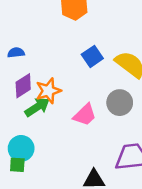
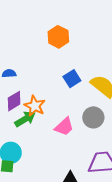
orange star: (48, 91) -> (35, 106), turned -30

